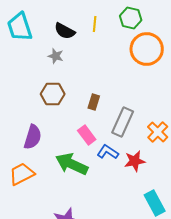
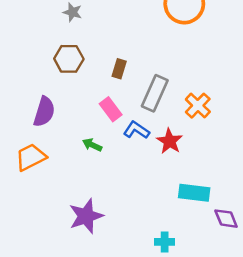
red star: (135, 161) -> (170, 141), turned -30
green arrow: (72, 164) -> (92, 145), size x0.5
cyan rectangle: (155, 203) -> (194, 193), turned -55

